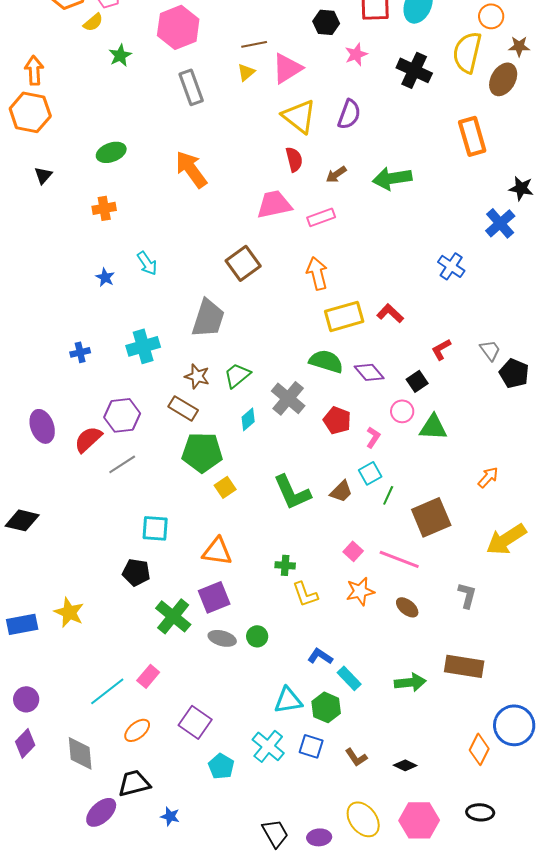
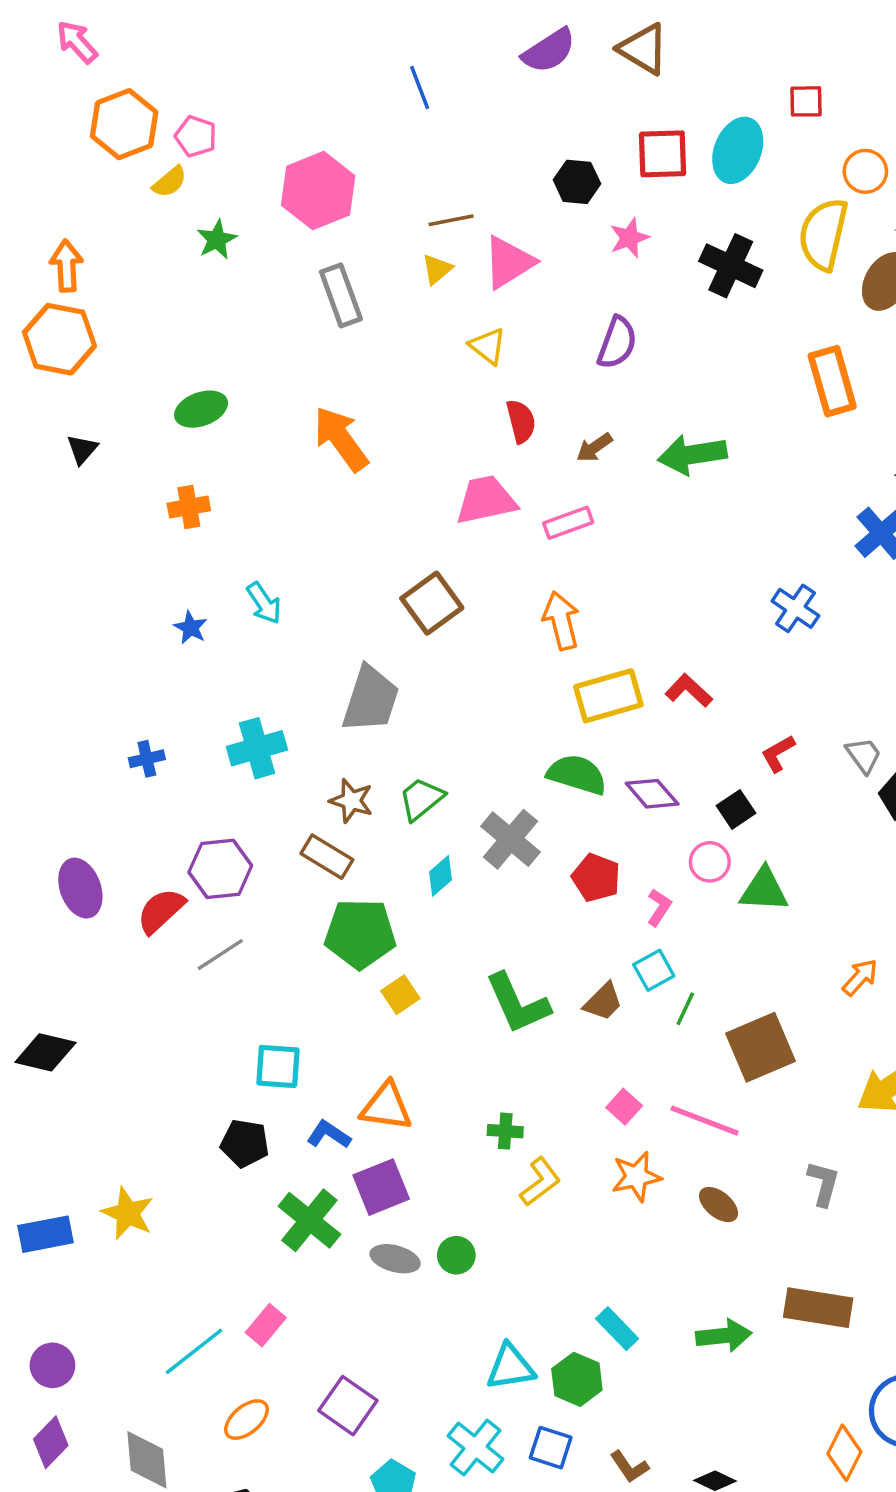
yellow triangle: (299, 116) -> (488, 346), moved, size x0.6
yellow L-shape: (305, 594) -> (540, 1182), turned -108
blue L-shape: (320, 656) -> (329, 1135), moved

